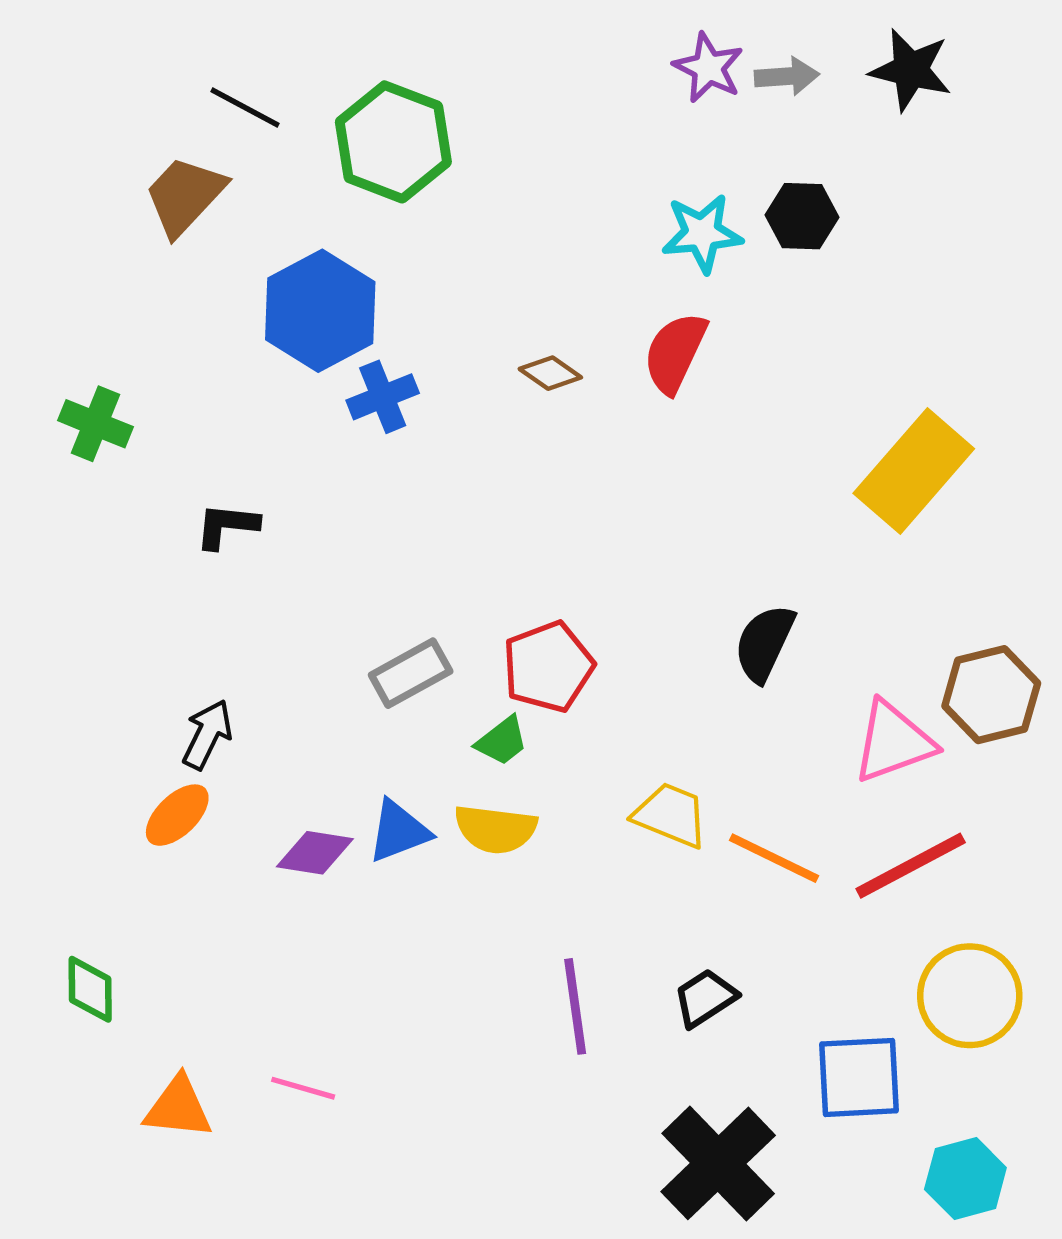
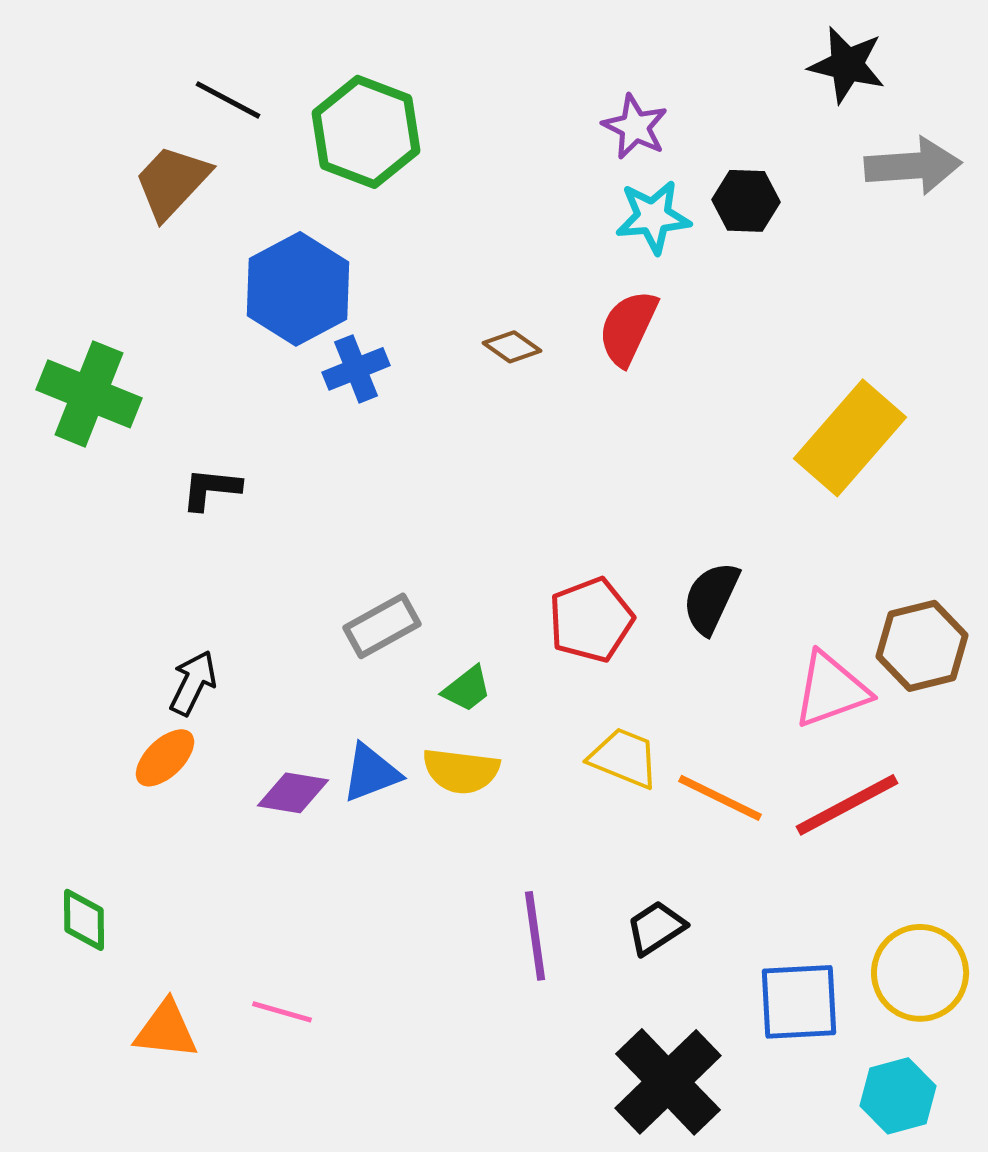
purple star: (708, 68) -> (635, 127), moved
gray arrow: (787, 76) -> (913, 166), moved, size x1.6
green cross: (96, 424) -> (89, 394), size x1.5
red pentagon: (548, 667) -> (591, 620), moved
yellow circle: (970, 996) -> (920, 973), moved

